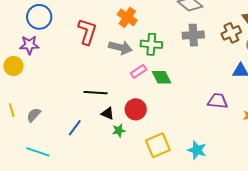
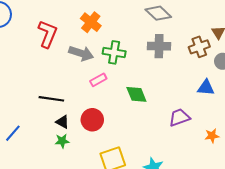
green diamond: (162, 77) -> (136, 94), moved
purple trapezoid: (218, 101) -> (179, 118), turned -30
blue line: (75, 128) -> (13, 133), moved
green star: (119, 130) -> (62, 141), moved

